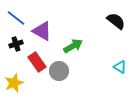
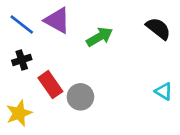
purple triangle: (42, 31) -> (57, 20), moved
green arrow: (73, 46) -> (100, 37), moved

